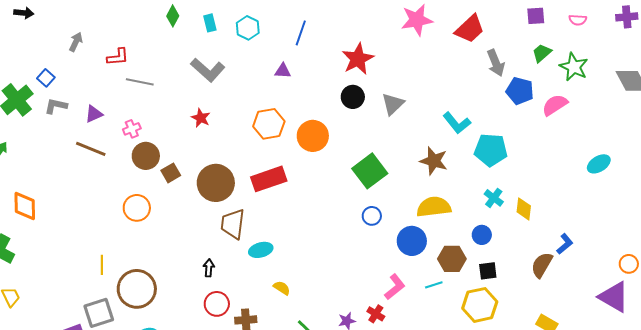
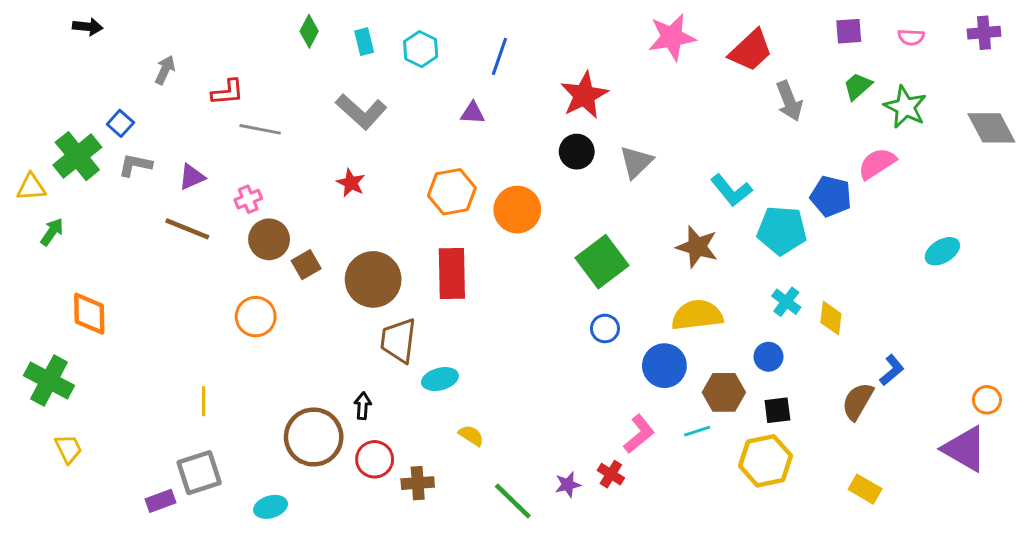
blue pentagon: (520, 91) -> (831, 196), moved
red rectangle: (269, 179) -> (452, 273), turned -72
brown circle: (137, 289) -> (314, 437), moved

